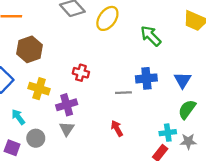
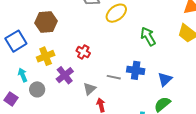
yellow cross: (39, 89) -> (46, 56), turned 36
purple cross: (67, 105) -> (65, 75), turned -36
gray triangle: (67, 129) -> (89, 89), moved
gray circle: (36, 138) -> (37, 89), moved

